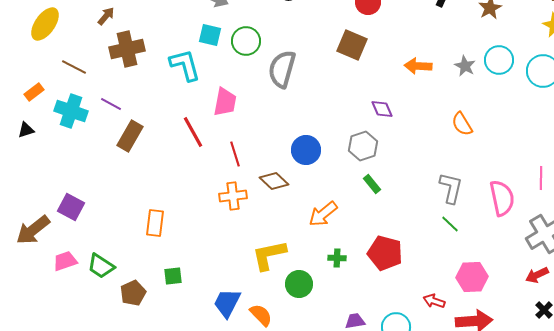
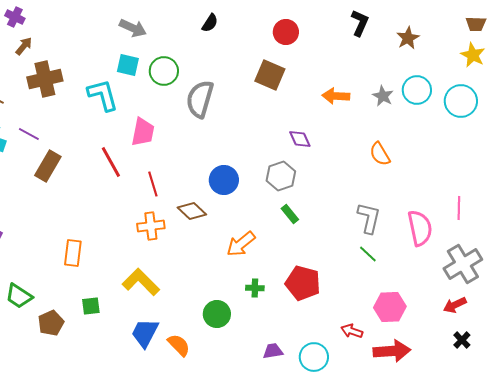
yellow L-shape: (269, 255) -> (141, 282), moved, turned 57

